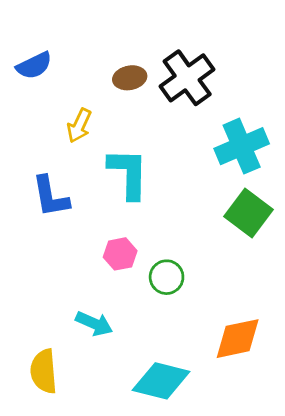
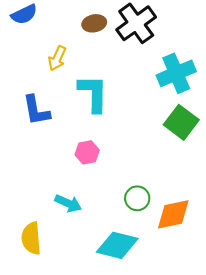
green circle: (167, 277) -> (137, 198), moved

